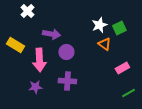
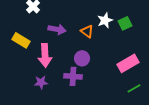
orange triangle: (104, 44) -> (87, 31), moved
purple circle: (66, 52) -> (82, 58), moved
pink rectangle: (122, 68) -> (128, 63), size x1.5

